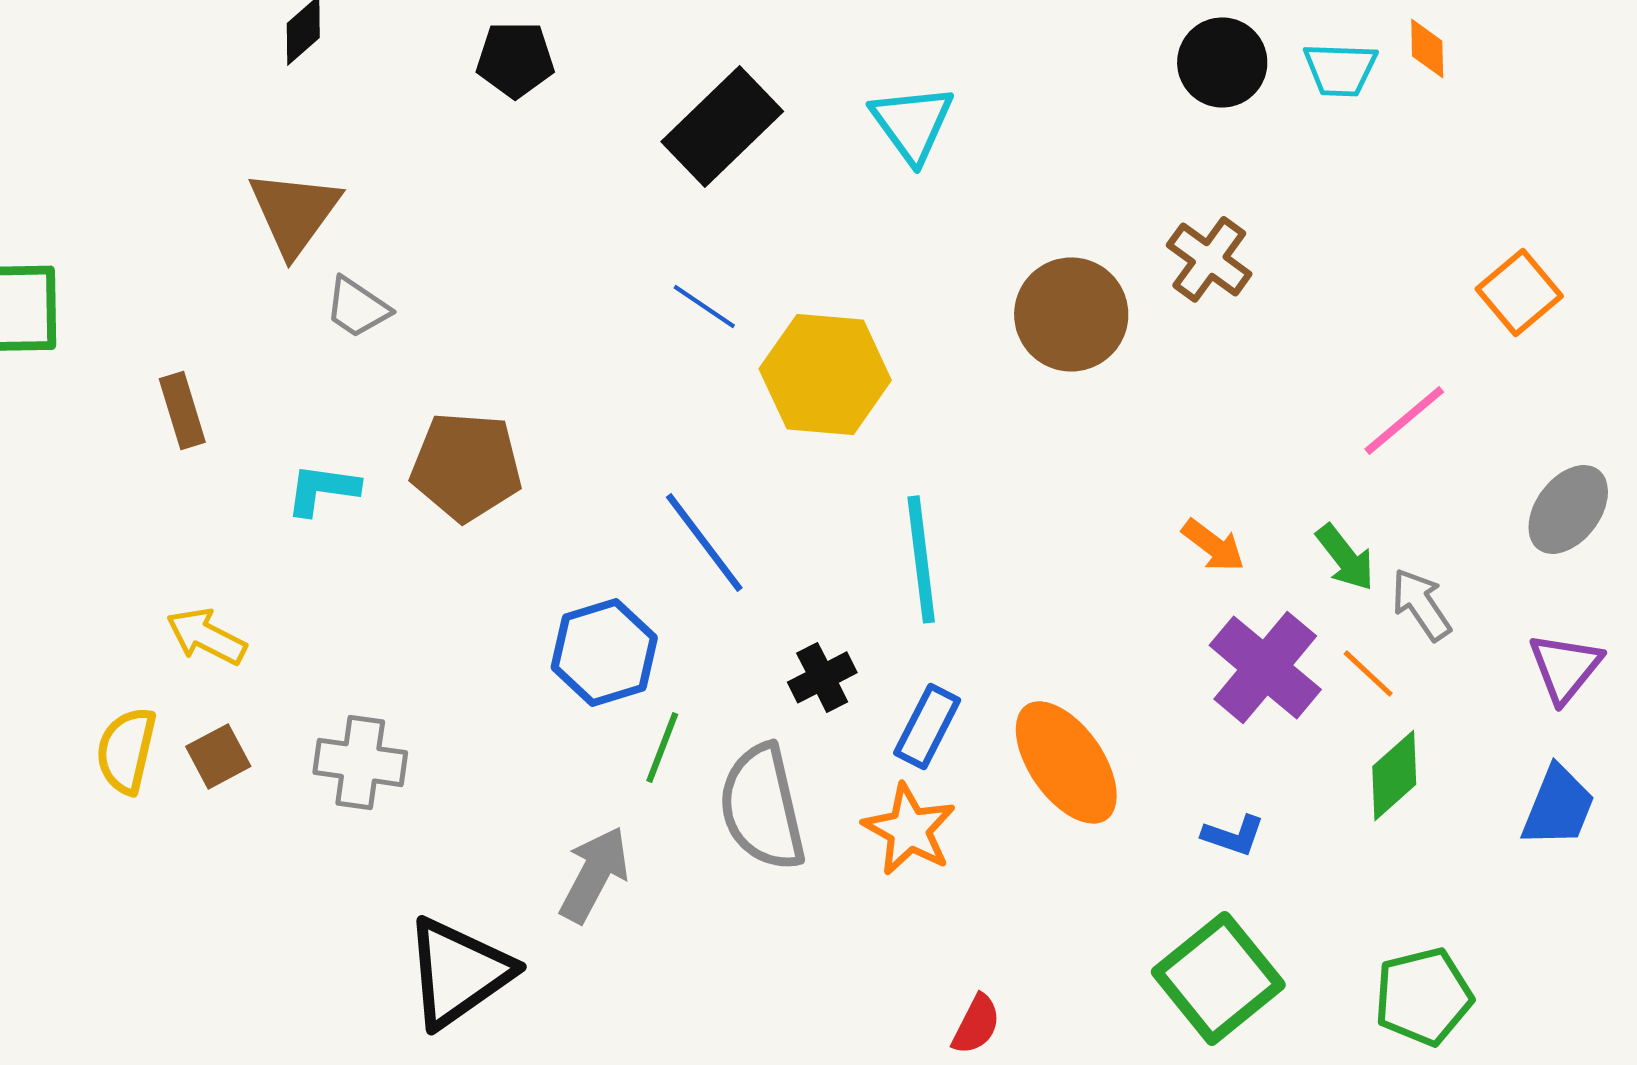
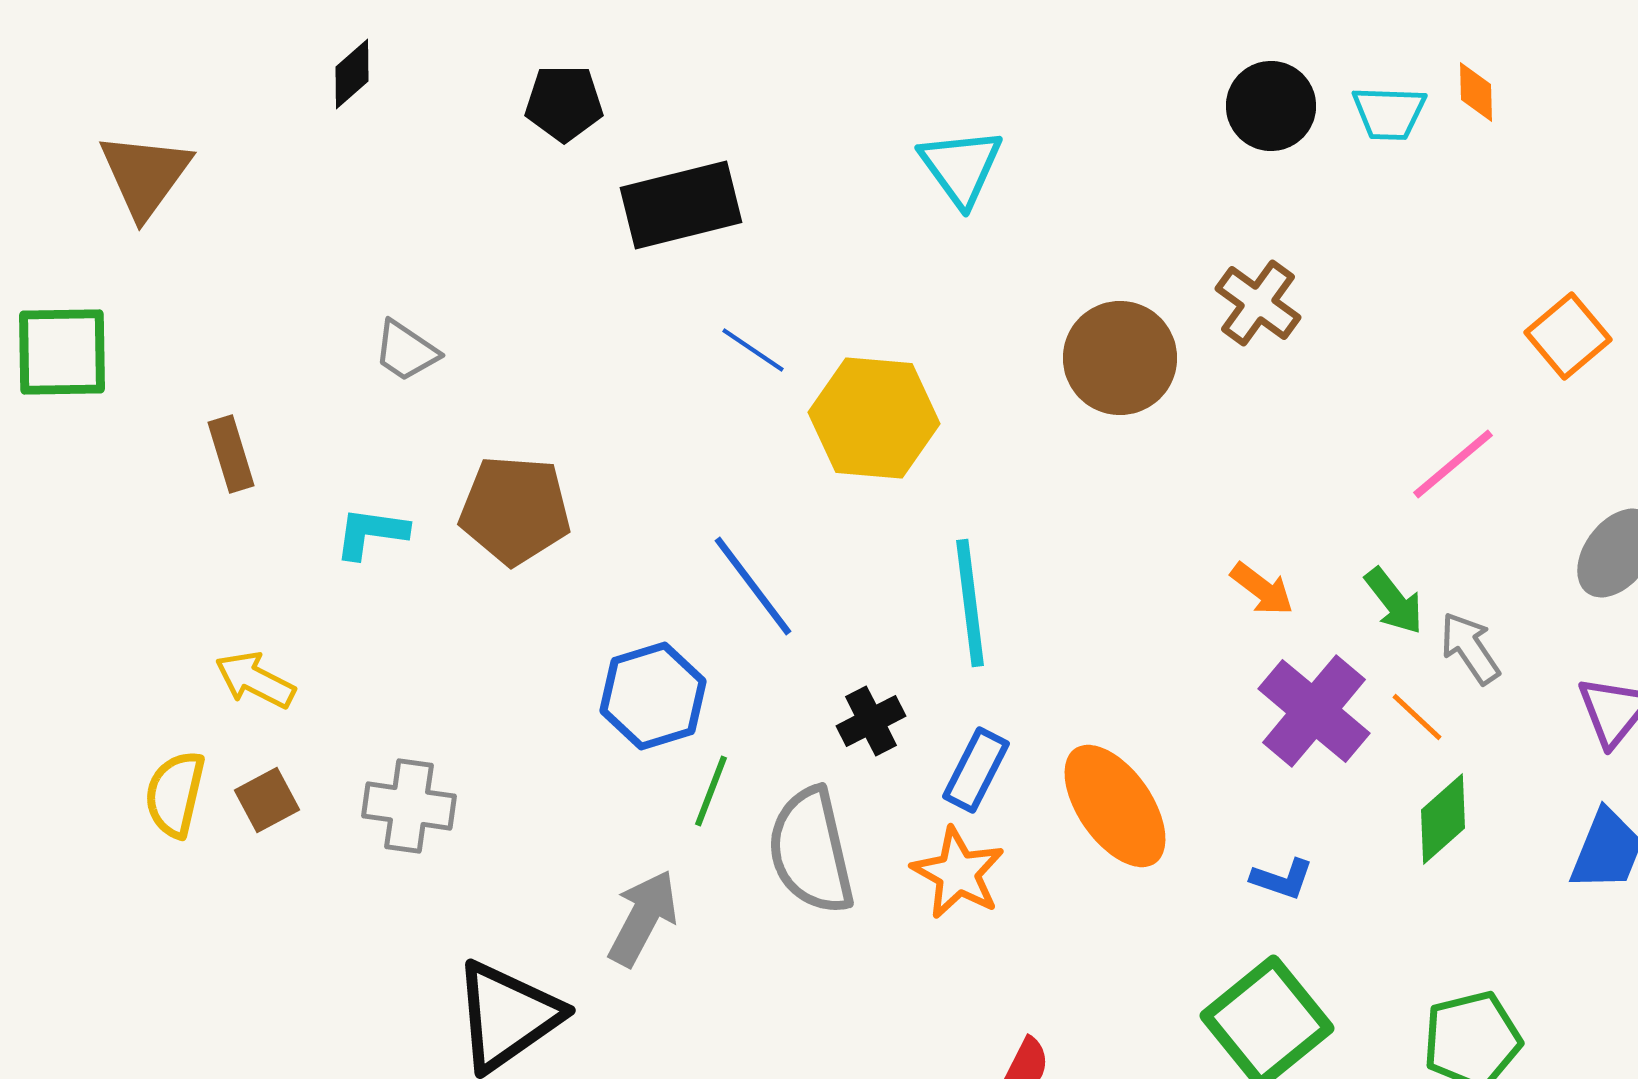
black rectangle: (722, 126) -> (681, 205), moved, turned 30
brown triangle: (294, 212) -> (145, 175), moved

